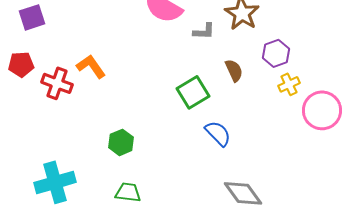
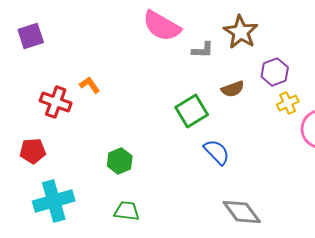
red pentagon: (21, 64) -> (33, 151), moved
orange L-shape: (91, 66) -> (90, 85), size x0.7
brown semicircle: (234, 70) -> (233, 89), turned 95

